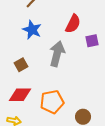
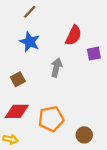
gray arrow: (57, 54) -> (56, 67), size x0.7

